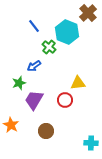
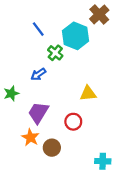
green star: (19, 83) -> (11, 93), moved
red circle: (65, 100) -> (73, 122), moved
orange star: (11, 125) -> (30, 137), moved

